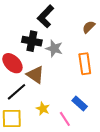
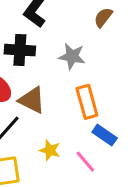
gray star: (54, 48) -> (72, 56), moved
orange rectangle: (85, 64) -> (87, 102), moved

